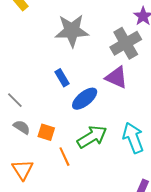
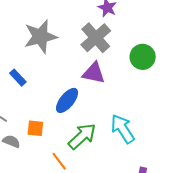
blue rectangle: (62, 78) -> (18, 78), moved
orange square: (46, 132) -> (35, 128), moved

